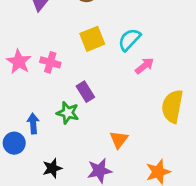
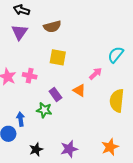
yellow square: (92, 39) -> (58, 57), turned 36
cyan semicircle: (129, 40) -> (116, 55), moved
orange triangle: (119, 140) -> (79, 90), moved, turned -32

